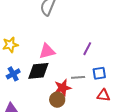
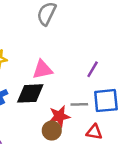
blue square: (99, 73) -> (106, 101), size x1.5
red triangle: (103, 95) -> (94, 132), moved

